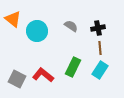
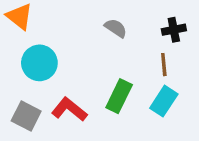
black cross: (98, 28) -> (174, 30), moved
cyan circle: (37, 31) -> (39, 63), moved

